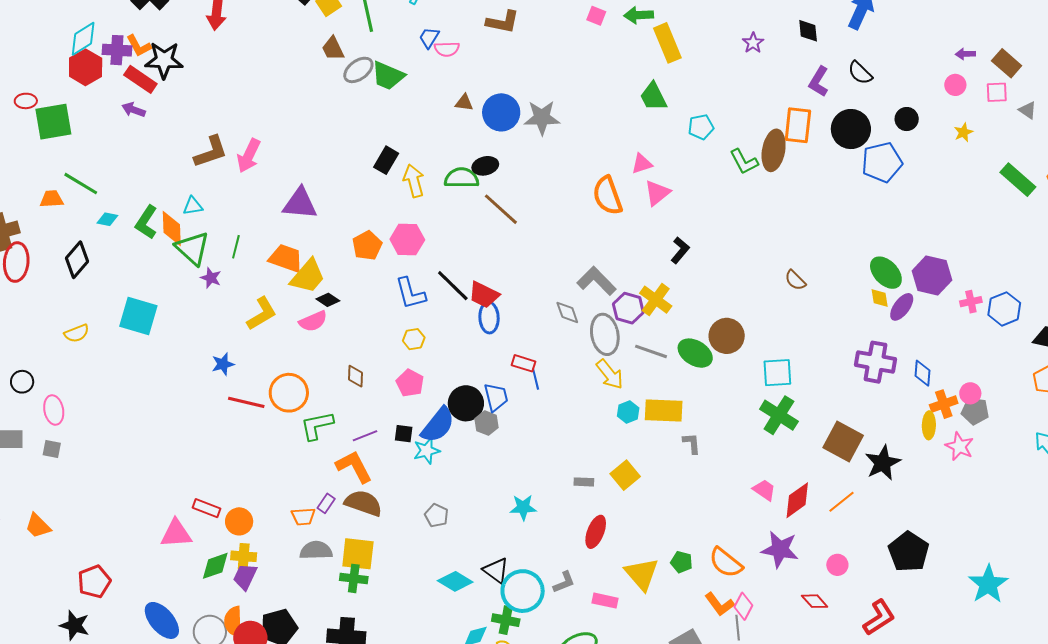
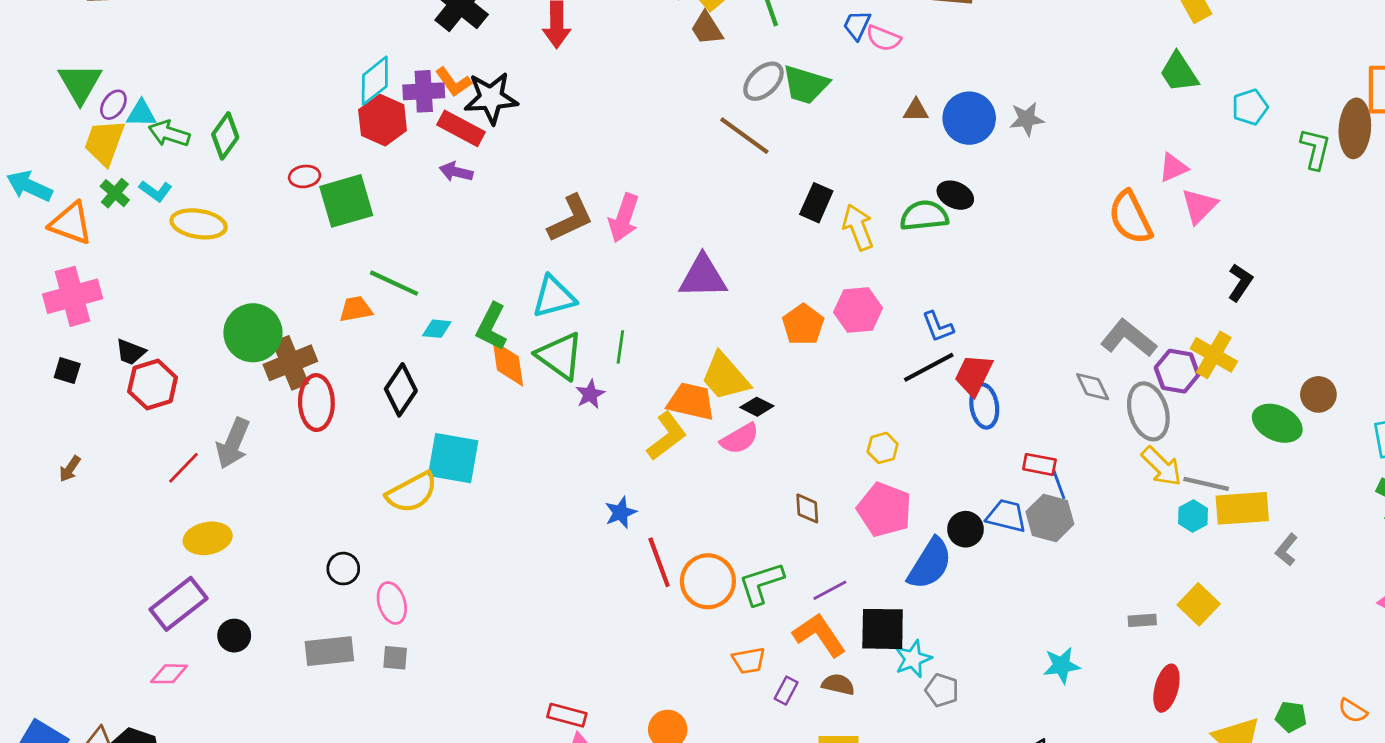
brown trapezoid: (333, 49) -> (707, 28), moved
pink semicircle: (447, 49) -> (883, 38), turned 30
gray star: (542, 118) -> (1027, 119), size x0.7
green L-shape: (744, 162) -> (1315, 149), turned -132
black ellipse: (485, 166) -> (955, 195), turned 45
cyan triangle: (193, 206) -> (554, 297), size x1.6
brown line: (501, 209) -> (744, 136), moved
orange diamond: (172, 229) -> (508, 363), moved
orange trapezoid: (286, 258) -> (691, 401), moved
yellow trapezoid: (308, 276) -> (725, 377), turned 105
purple star: (211, 278) -> (590, 394), turned 30
black line: (453, 286) -> (929, 367), turned -66
blue L-shape: (410, 293) -> (938, 327), moved, size x0.7
red trapezoid: (484, 295) -> (974, 375), turned 96
cyan square: (138, 316) -> (453, 458), moved
yellow semicircle: (77, 333) -> (412, 492), size x1.5
brown circle: (727, 336) -> (1318, 394), size x0.7
gray line: (651, 351) -> (1206, 484), moved
pink pentagon: (410, 383) -> (884, 510), size x1.4
orange circle: (289, 393) -> (708, 581), moved
blue trapezoid: (496, 397) -> (1006, 516), turned -56
red line: (246, 402) -> (659, 562), turned 63
black circle: (466, 403) -> (965, 529), size x0.7
gray hexagon: (487, 423) -> (1050, 518), moved, size x1.4
black square: (404, 434) -> (883, 629), moved, size x1.8
gray L-shape: (692, 443) -> (1286, 550), turned -130
cyan star: (427, 451) -> (913, 659), moved
brown semicircle: (363, 503) -> (838, 684), size x0.6
red rectangle: (206, 508) -> (567, 715), moved
orange trapezoid: (303, 517) -> (749, 660), moved
orange semicircle: (726, 563) -> (1353, 711), size x0.6

